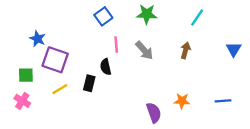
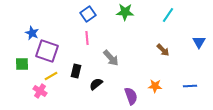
pink line: (116, 45) -> (87, 38), moved
gray arrow: (144, 50) -> (111, 58), moved
brown arrow: (185, 50) -> (163, 50), moved, turned 120
black semicircle: (106, 67) -> (96, 84), moved, turned 64
pink cross: (22, 101) -> (40, 91), moved

